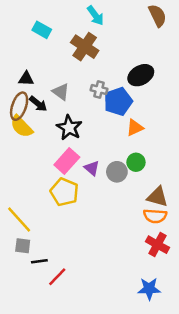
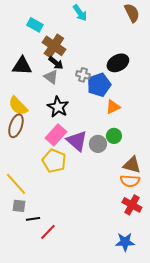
brown cross: (85, 47) -> (54, 46), moved
black triangle: (26, 79) -> (22, 66), size x1.5
black arrow: (38, 104) -> (56, 63), moved
brown ellipse: (19, 106) -> (16, 126), moved
purple triangle: (92, 168) -> (77, 141), size x1.6

